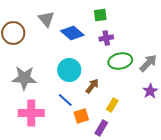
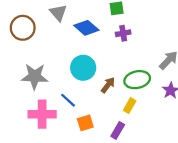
green ellipse: (120, 61) -> (137, 80), moved
blue line: (65, 100) -> (68, 100), moved
orange square: (81, 116) -> (85, 123), moved

